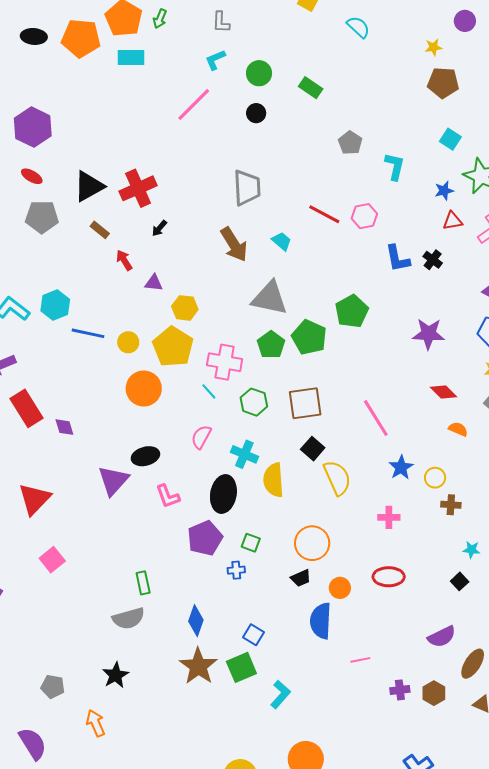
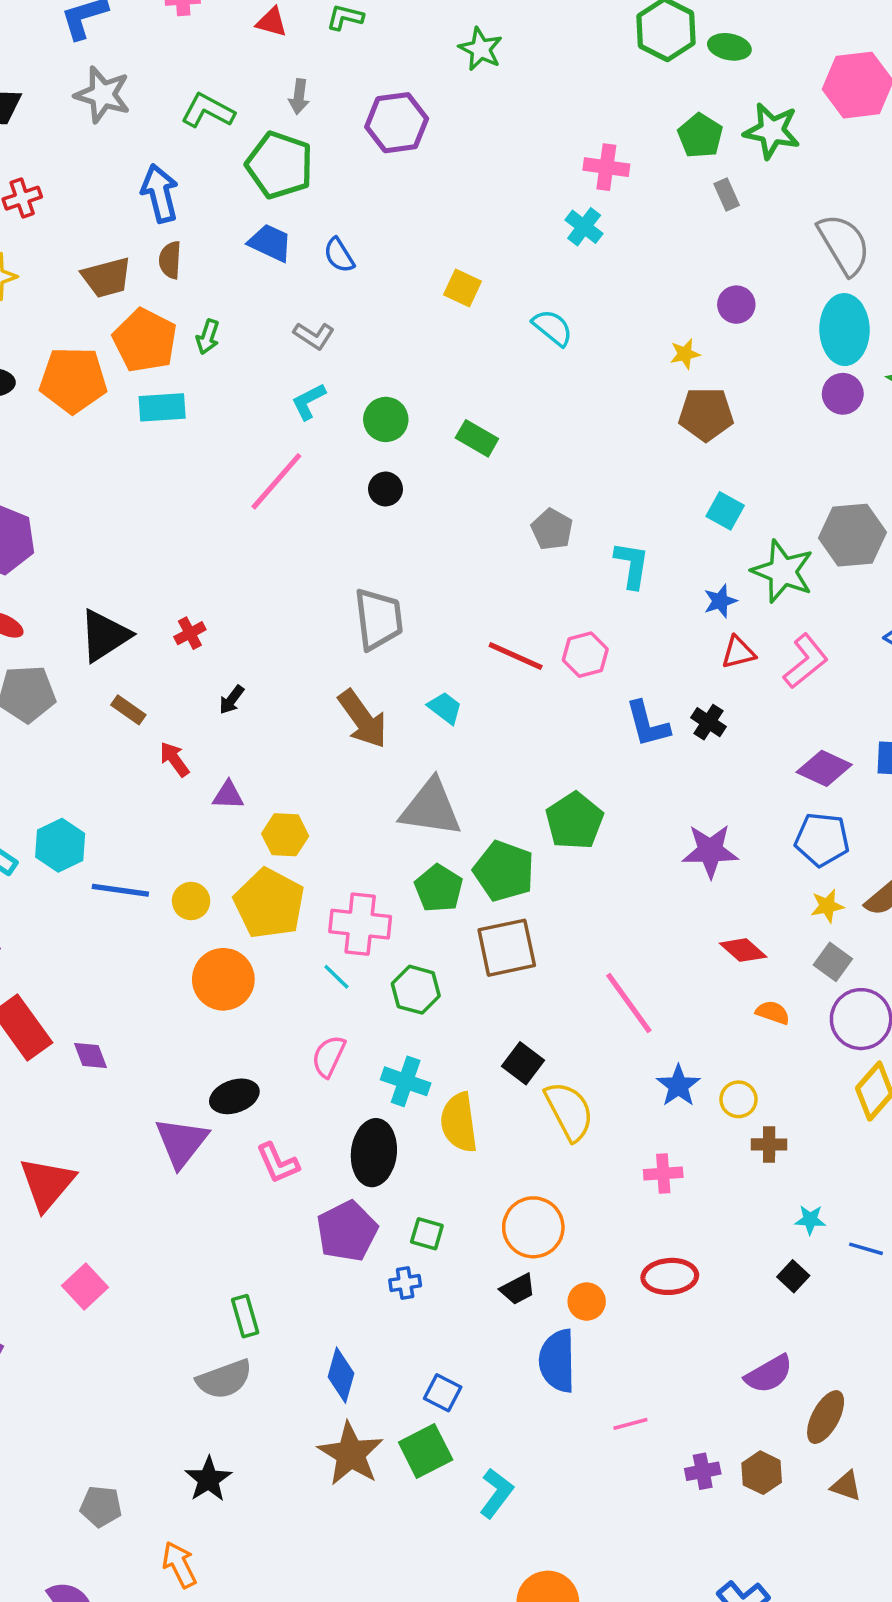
gray L-shape: (221, 22) -> (314, 336), turned -55
red cross: (138, 188) -> (190, 633), size x0.5
brown square: (305, 403) -> (507, 948), moved

